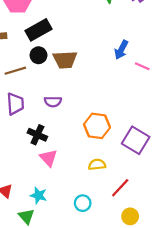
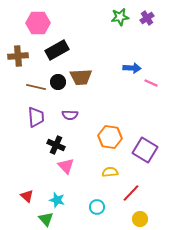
blue arrow: (121, 50) -> (132, 68), turned -114
black circle: (38, 55) -> (58, 82), moved
brown line: (15, 71) -> (36, 87), turned 30

